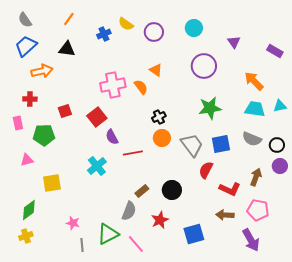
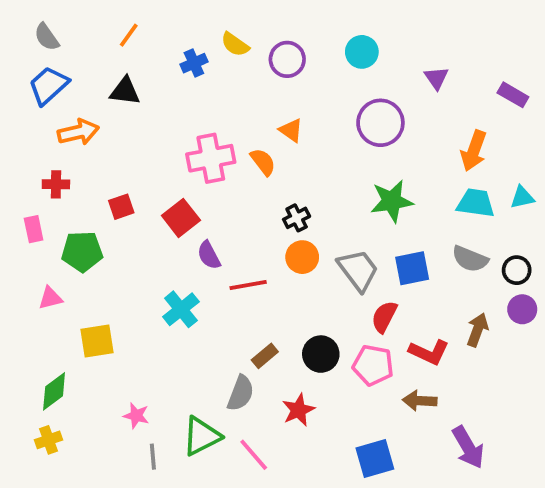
orange arrow: (254, 81) -> (474, 151), turned -115
pink pentagon: (258, 210) -> (373, 365), moved
blue square: (194, 234) -> (375, 458), moved

